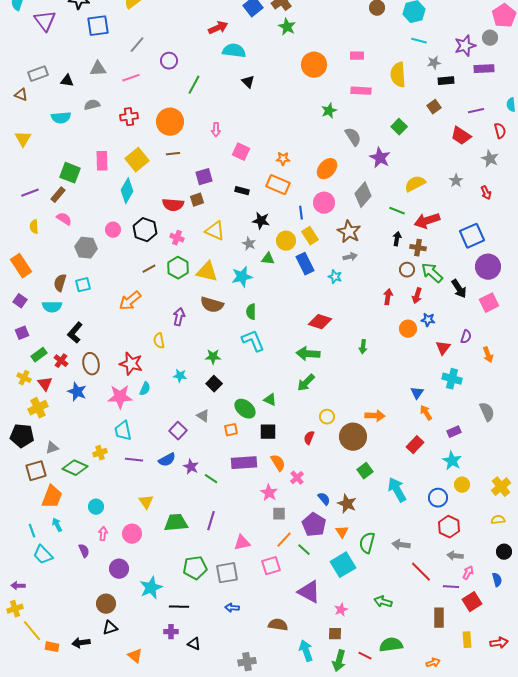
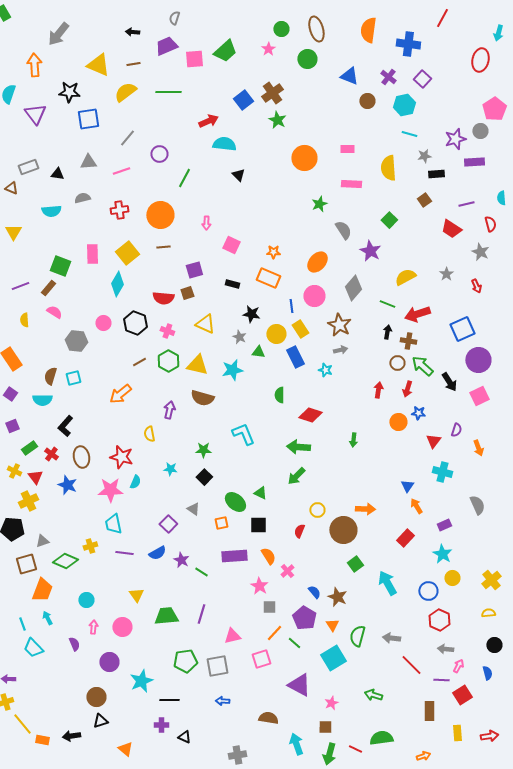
green semicircle: (251, 312) -> (279, 395), moved

